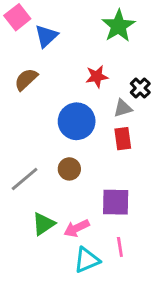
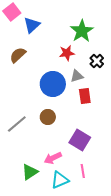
green star: (118, 26) -> (82, 31), moved
gray triangle: (123, 108) -> (77, 76), moved
purple square: (116, 202) -> (80, 140), turned 30
green triangle: (43, 224) -> (30, 172), moved

